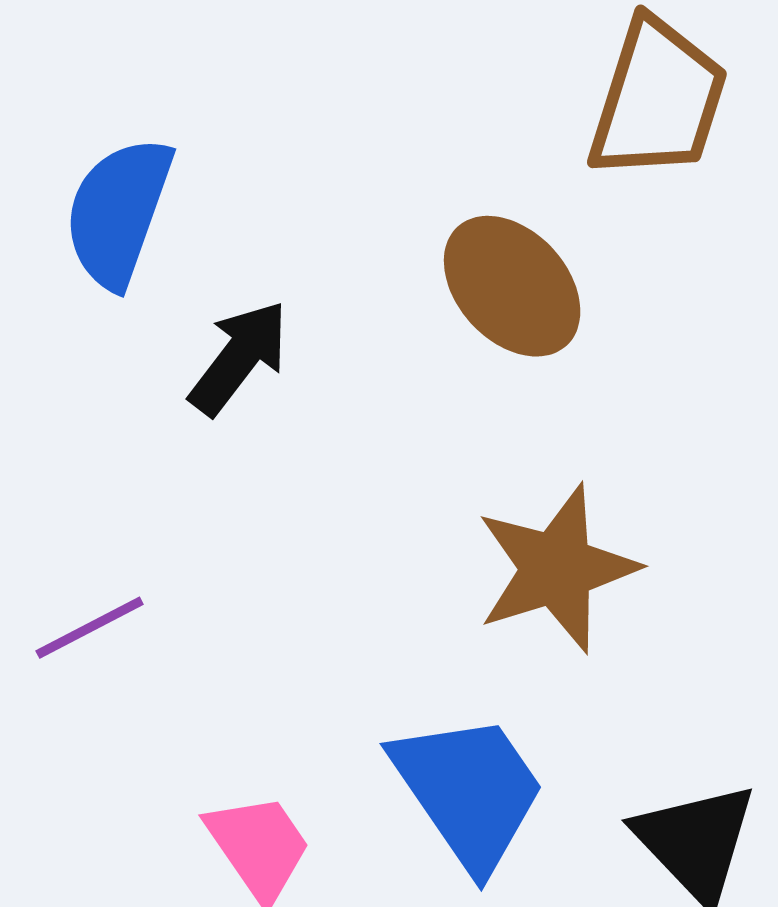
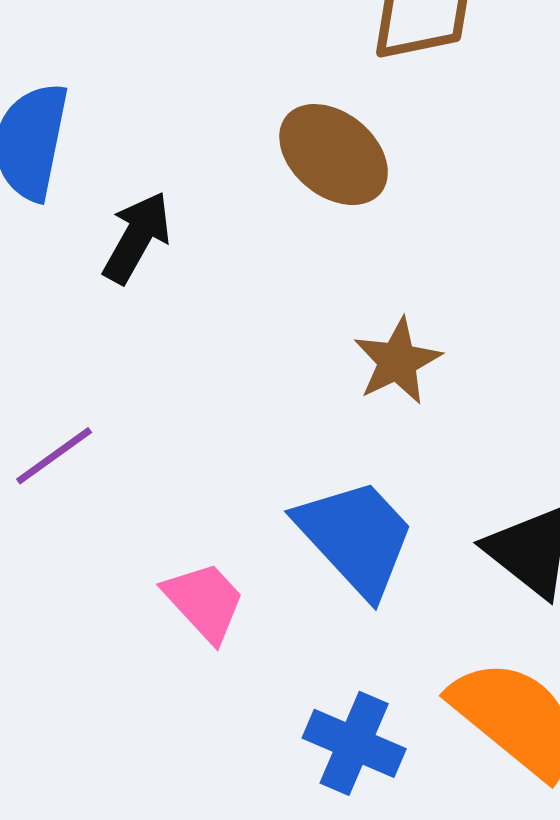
brown star: (557, 569) -> (397, 361), size x0.7

